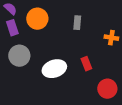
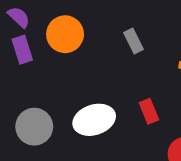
gray rectangle: (77, 23) -> (133, 41), turned -32
gray circle: (19, 56) -> (34, 127), moved

